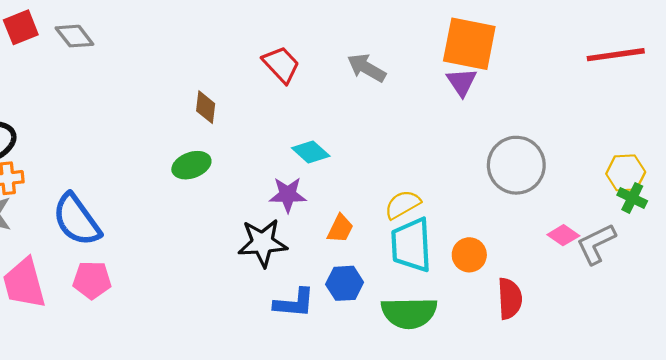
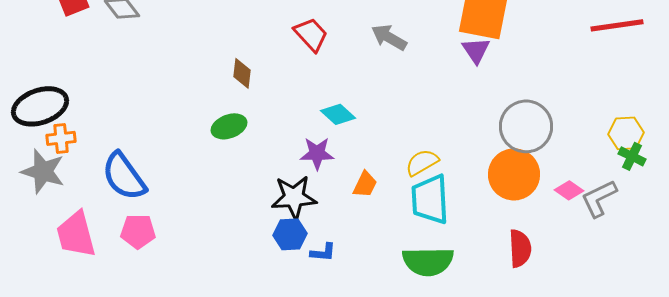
orange circle: (469, 255) -> (514, 174), moved, size x1.6
blue hexagon: (345, 283) -> (290, 234), moved
blue L-shape: (294, 303) -> (323, 252), size x0.7

